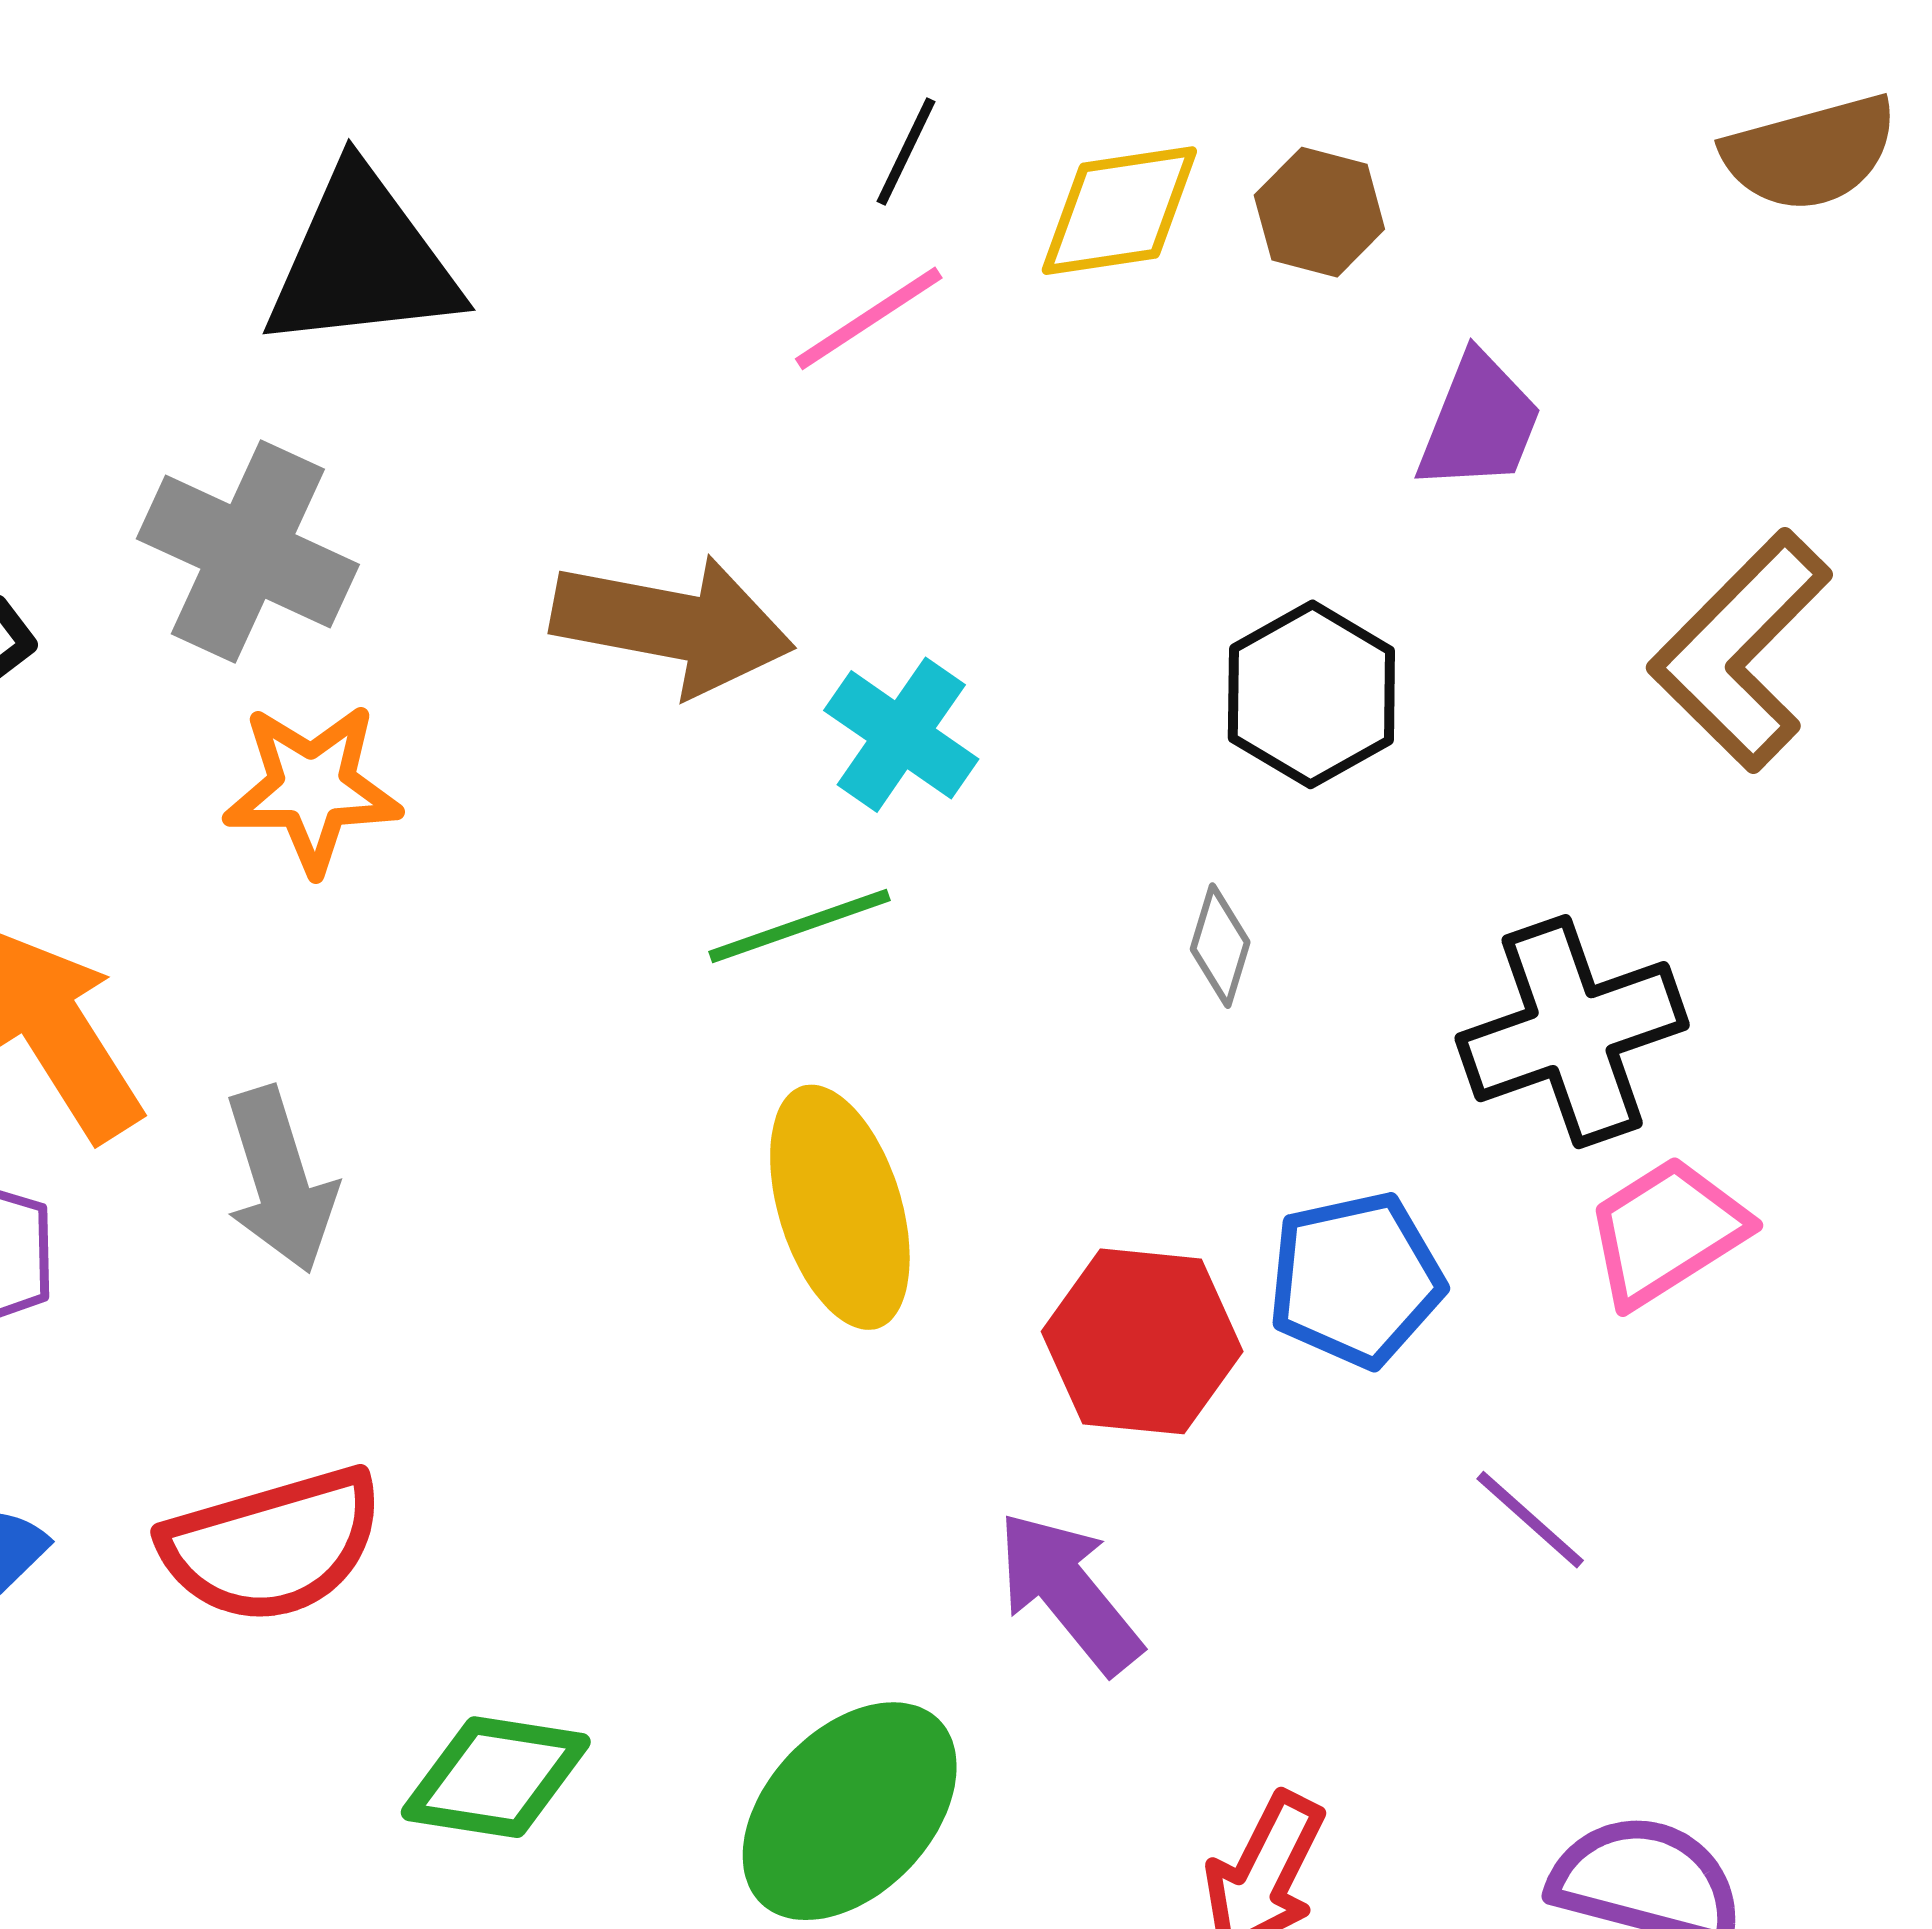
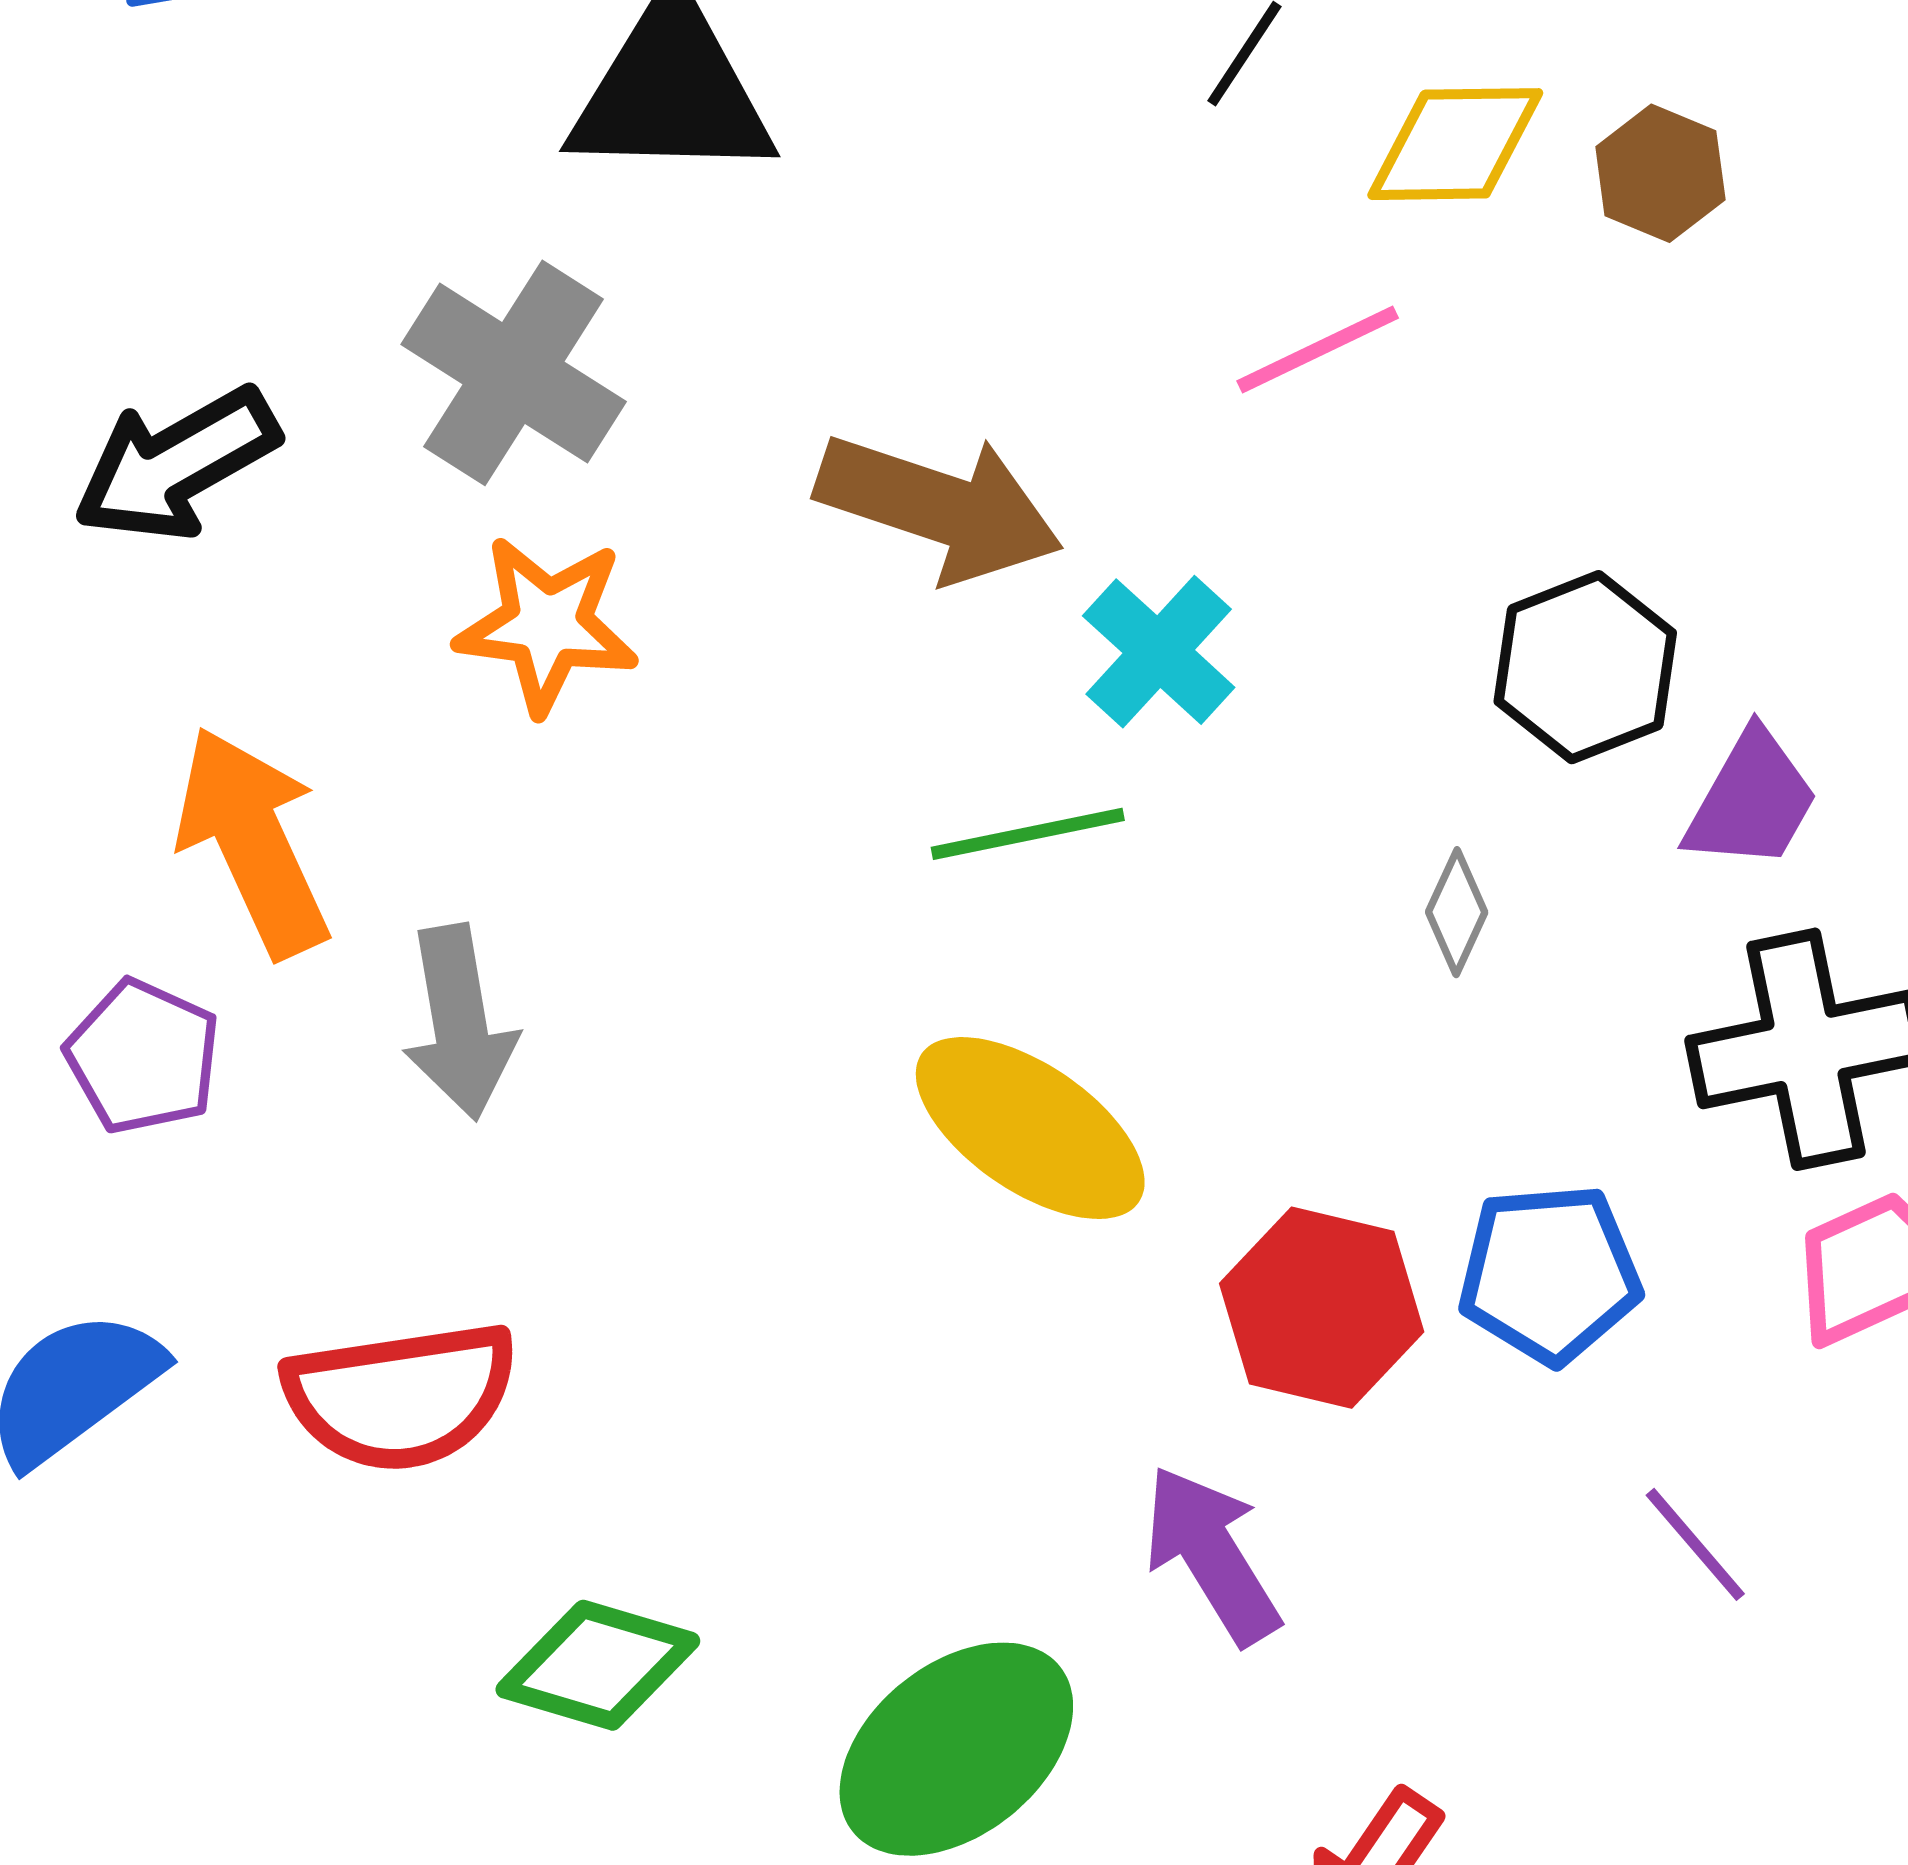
pink line: (869, 318) -> (1318, 349), moved
purple trapezoid: (1479, 423) -> (1752, 800), moved
yellow ellipse: (840, 1207) -> (1030, 1128), turned -46

